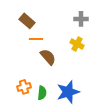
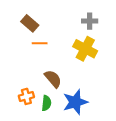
yellow cross: (77, 44) -> (85, 49), size x1.5
brown semicircle: (48, 57) -> (53, 79), moved

